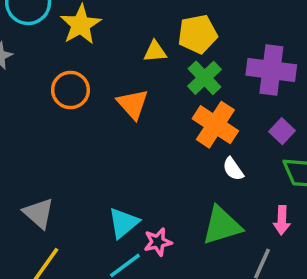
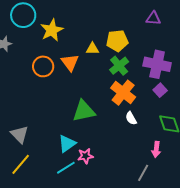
orange triangle: (133, 104) -> (70, 62), moved
purple square: (282, 131) -> (160, 90), moved
green triangle: (222, 226) -> (84, 111), moved

